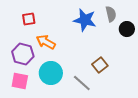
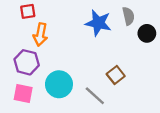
red square: (29, 19) -> (28, 11), moved
orange arrow: (46, 42) -> (40, 35), moved, turned -108

